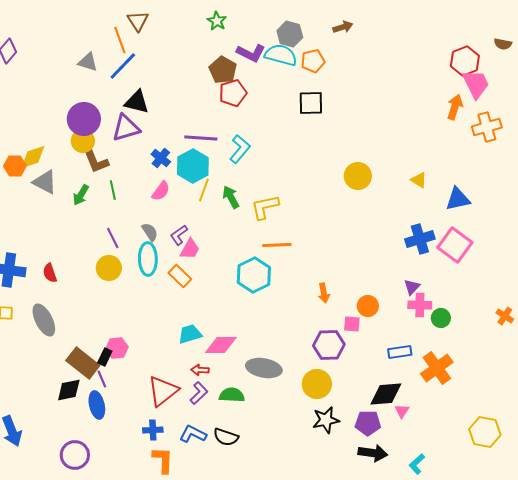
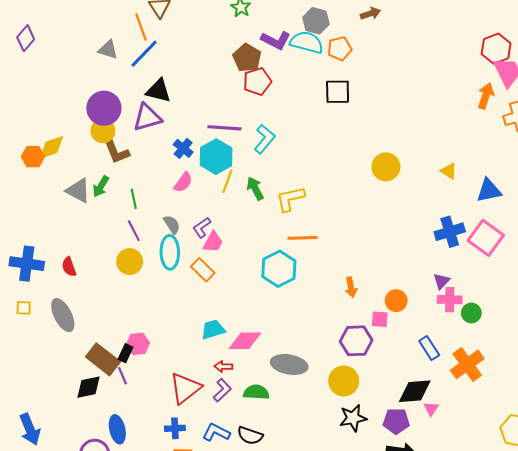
gray triangle: (45, 182) -> (78, 191), moved
green line: (113, 190) -> (134, 199), moved
blue rectangle: (400, 352) -> (429, 348), turned 65
blue ellipse: (97, 405) -> (117, 429), moved

